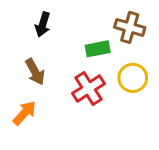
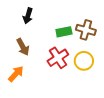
brown cross: (130, 27) -> (86, 30), moved
yellow circle: (133, 78) -> (84, 61), moved

